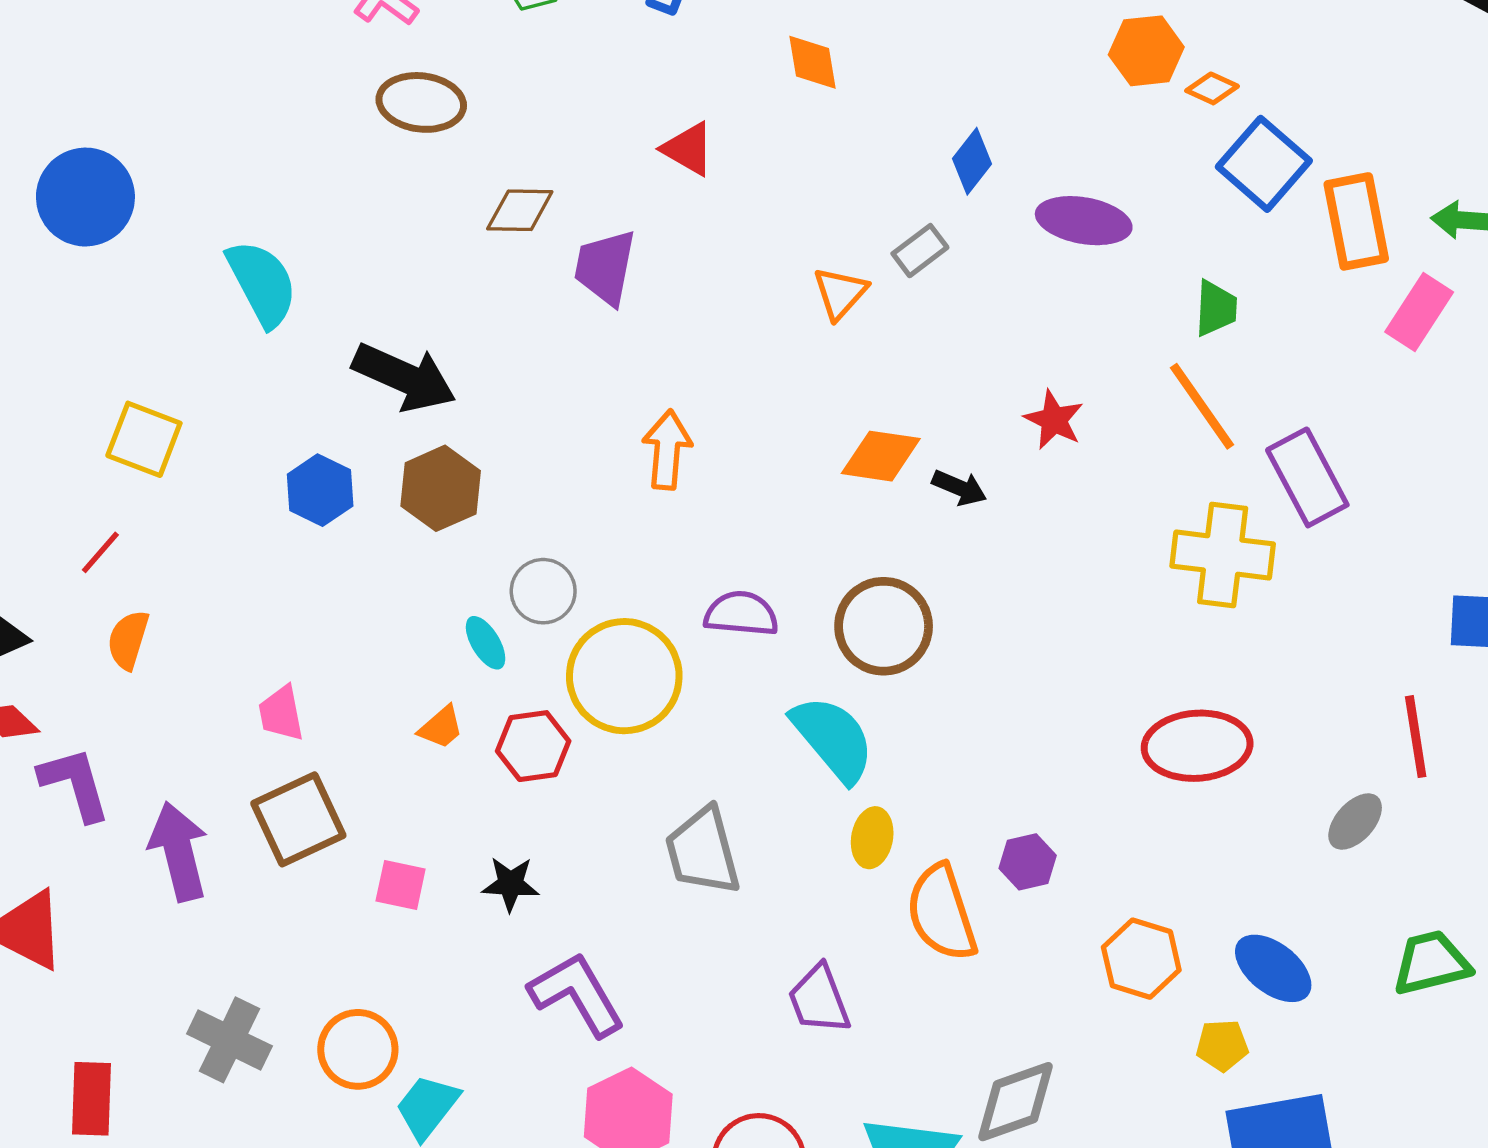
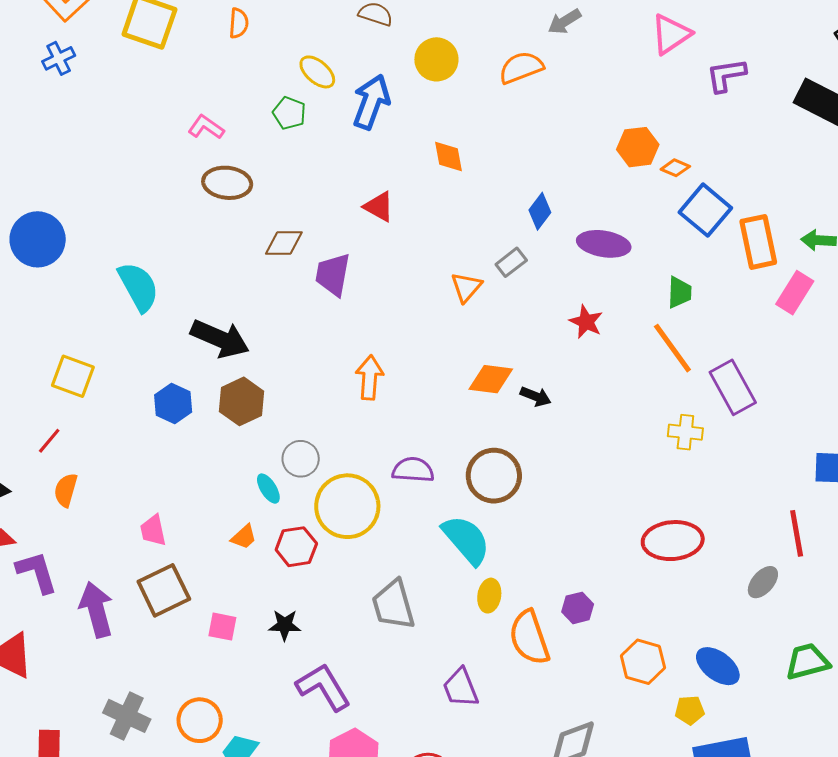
red star: (1054, 420) -> (586, 322), moved
yellow cross: (1223, 555) -> (685, 432), size x0.6

